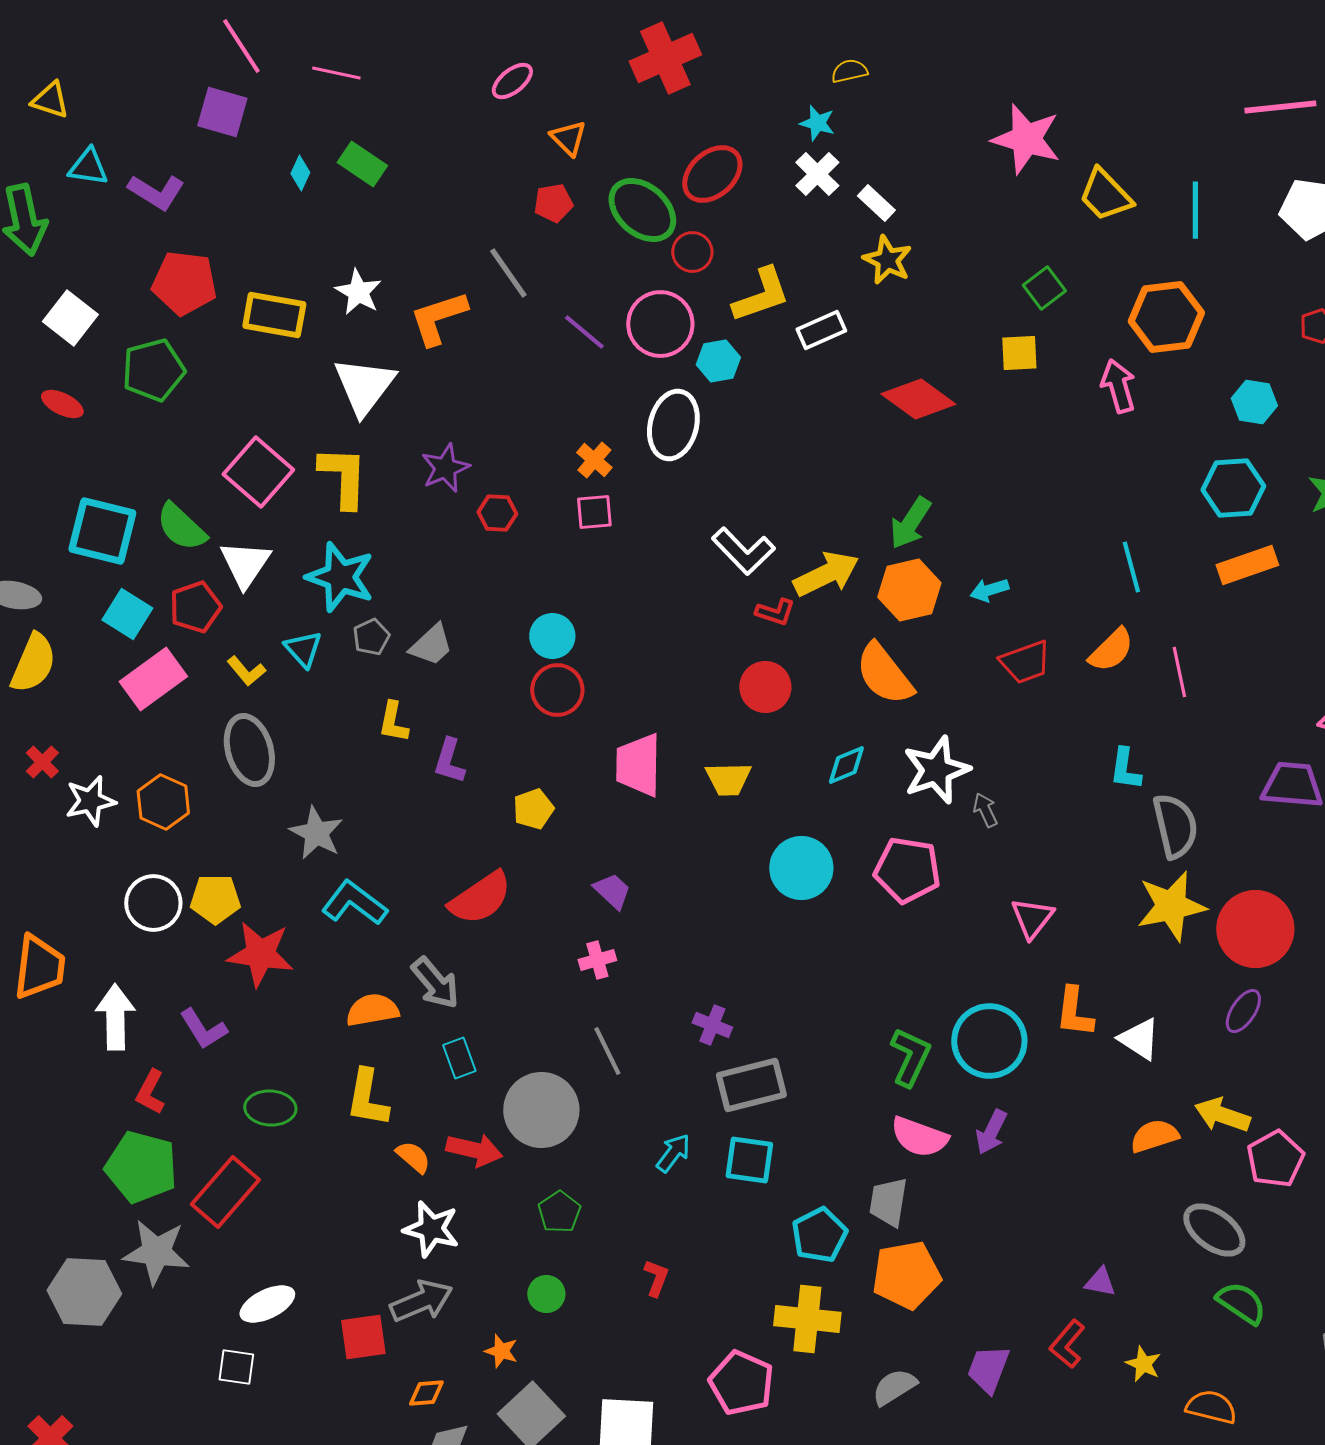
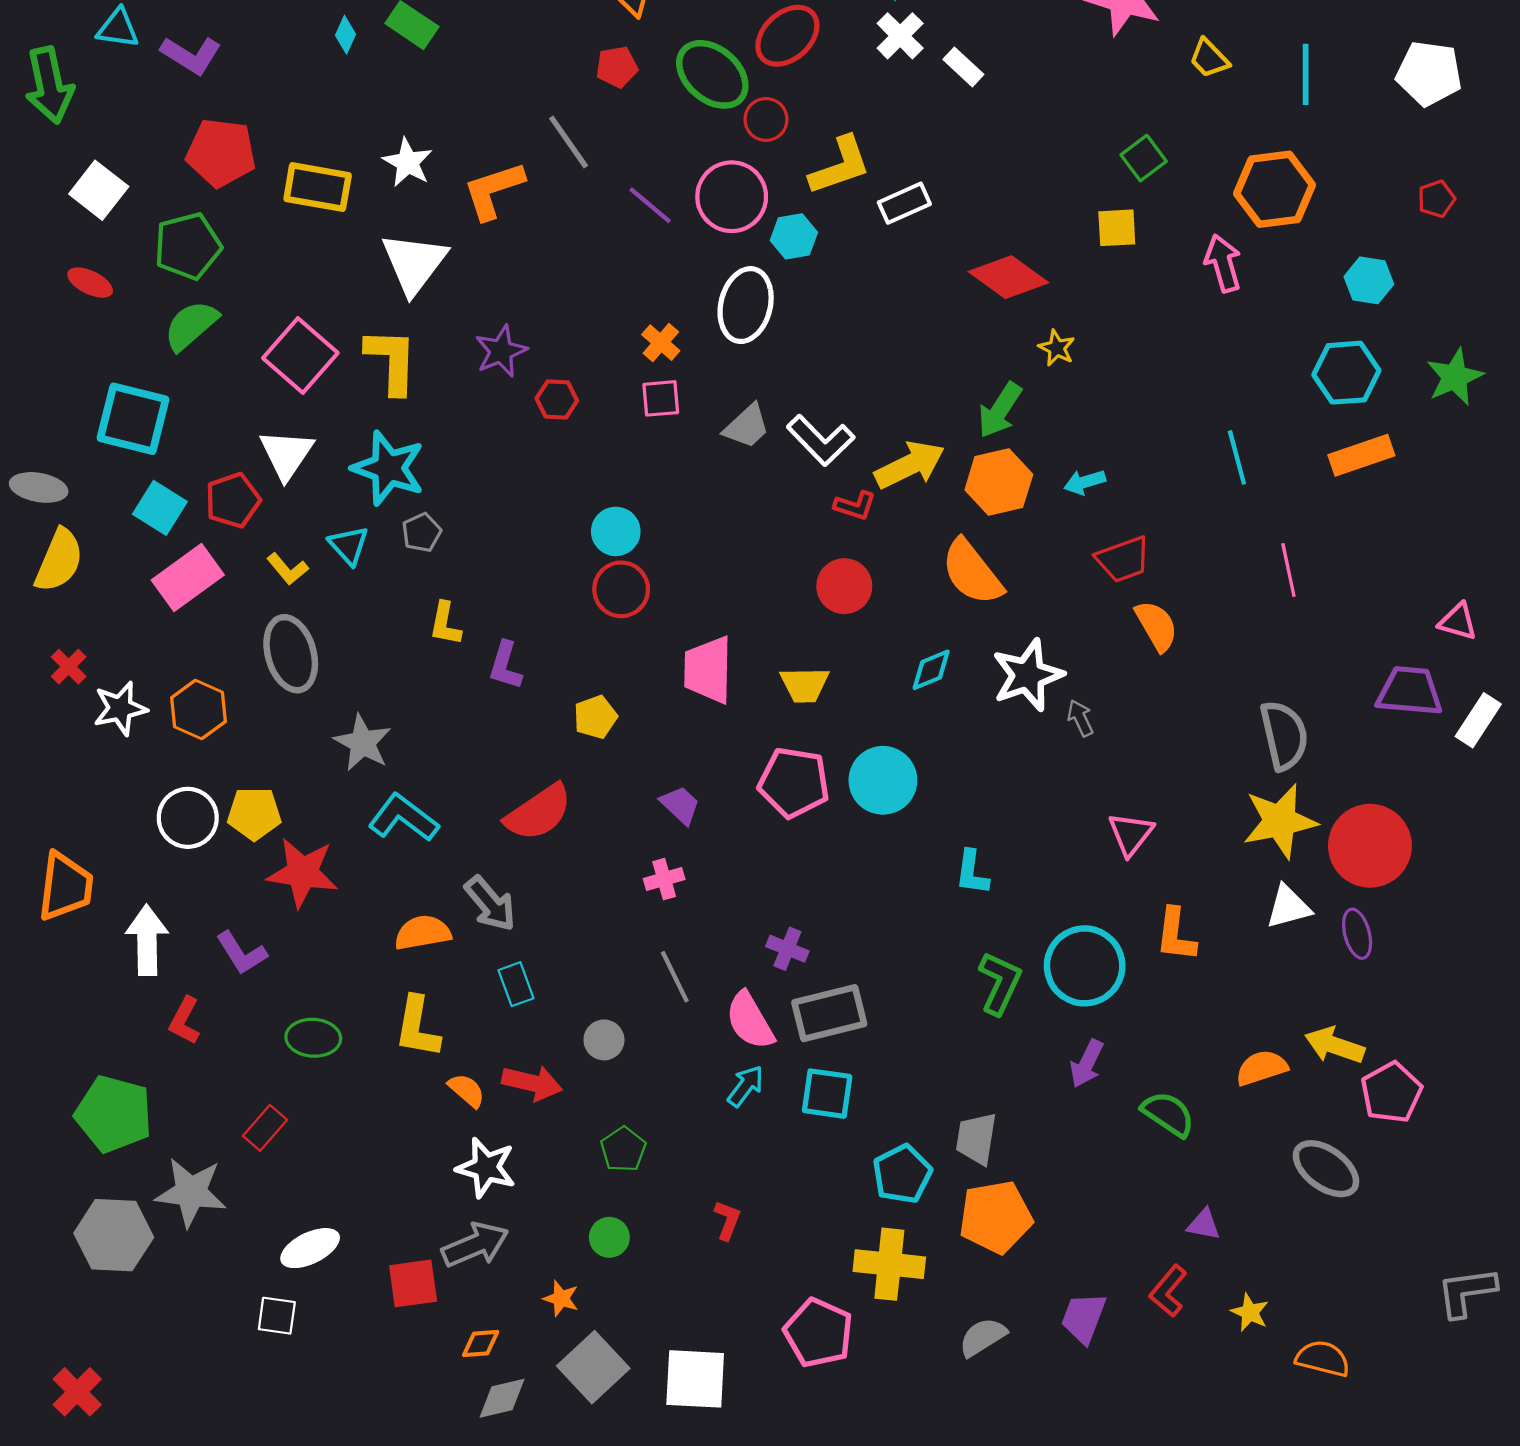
yellow trapezoid: (1105, 195) -> (1209, 58), size x0.7
yellow star: (887, 260) -> (1057, 348), moved, size x0.7
green semicircle: (181, 527) -> (191, 325), moved, turned 96
gray trapezoid: (431, 645) -> (747, 426), moved
orange semicircle: (1111, 650) -> (1156, 626), moved, turned -75
cyan L-shape: (1125, 769) -> (972, 873), moved
pink pentagon: (907, 870) -> (794, 782), moved
purple ellipse: (1243, 1011) -> (1357, 934), turned -48
white triangle: (1139, 1039) -> (1288, 907), moved, turned -48
gray circle: (541, 1110) -> (604, 1040), size x0.5
pink semicircle: (919, 1137) -> (750, 1021), moved, turned 40
green pentagon: (141, 1167) -> (114, 1114), moved
red rectangle: (225, 1192) -> (265, 1128), size x0.6
green semicircle: (1241, 1303) -> (1168, 1114), moved

